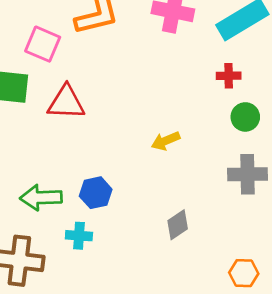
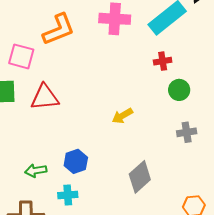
gray cross: (248, 174) -> (187, 132), size x0.7
green arrow: (41, 198) -> (36, 171), size x0.7
gray diamond: (178, 225) -> (140, 177), size x1.4

